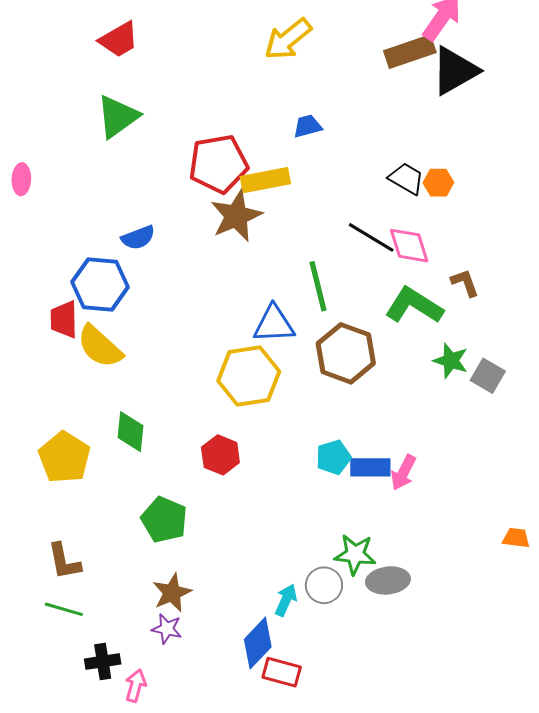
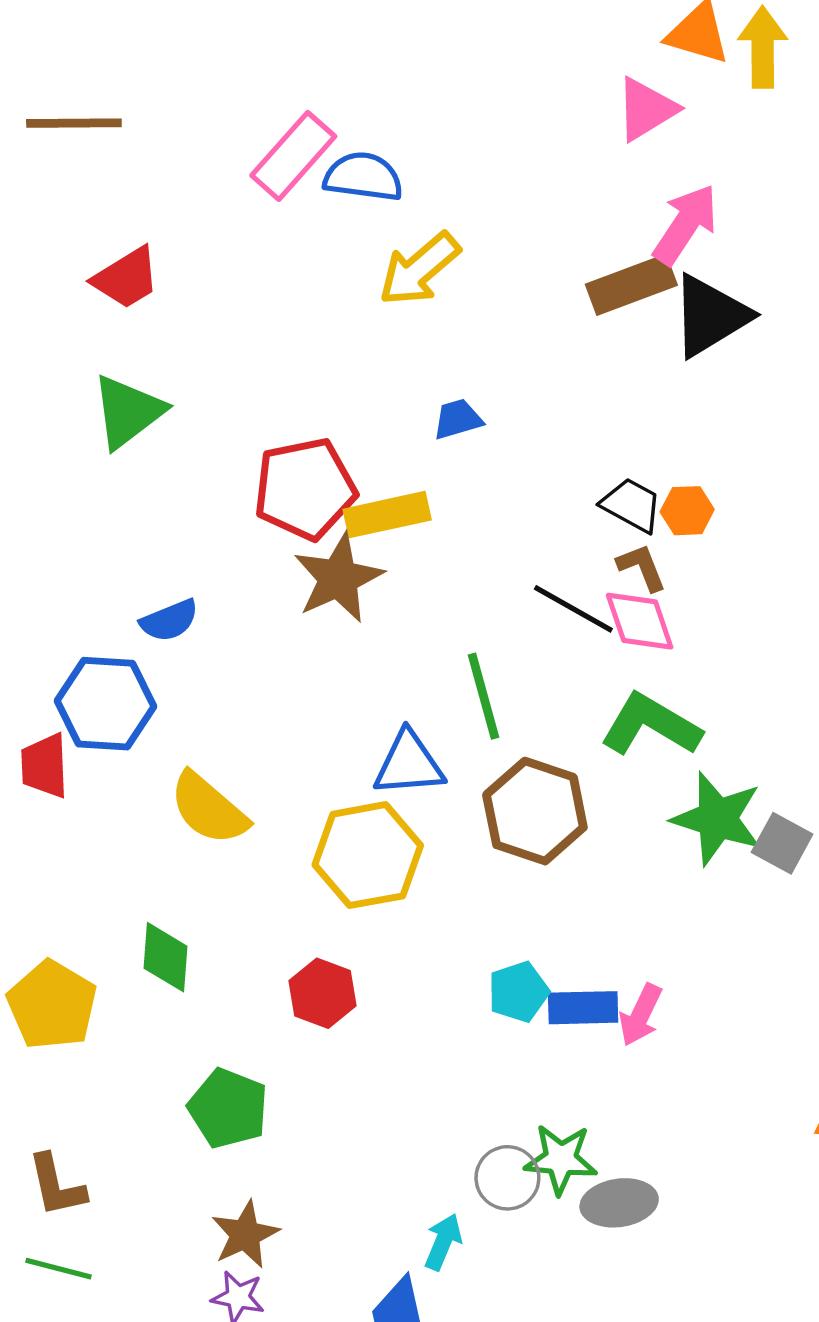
brown L-shape: (465, 283) -> (642, 567), moved
yellow semicircle: (100, 346) -> (209, 809), moved
green star: (451, 361) -> (717, 819), size x1.5
gray circle: (324, 585) -> (507, 1178), moved

